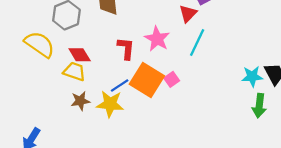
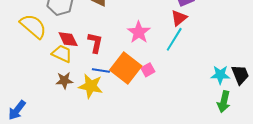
red triangle: (188, 14) -> (179, 18), moved
red L-shape: (126, 48) -> (95, 43), moved
blue line: (120, 86) -> (101, 70), turned 36

